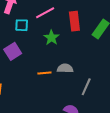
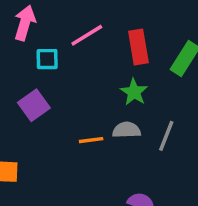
green star: (51, 38) -> (134, 92), moved
gray line: (86, 87) -> (166, 136), moved

